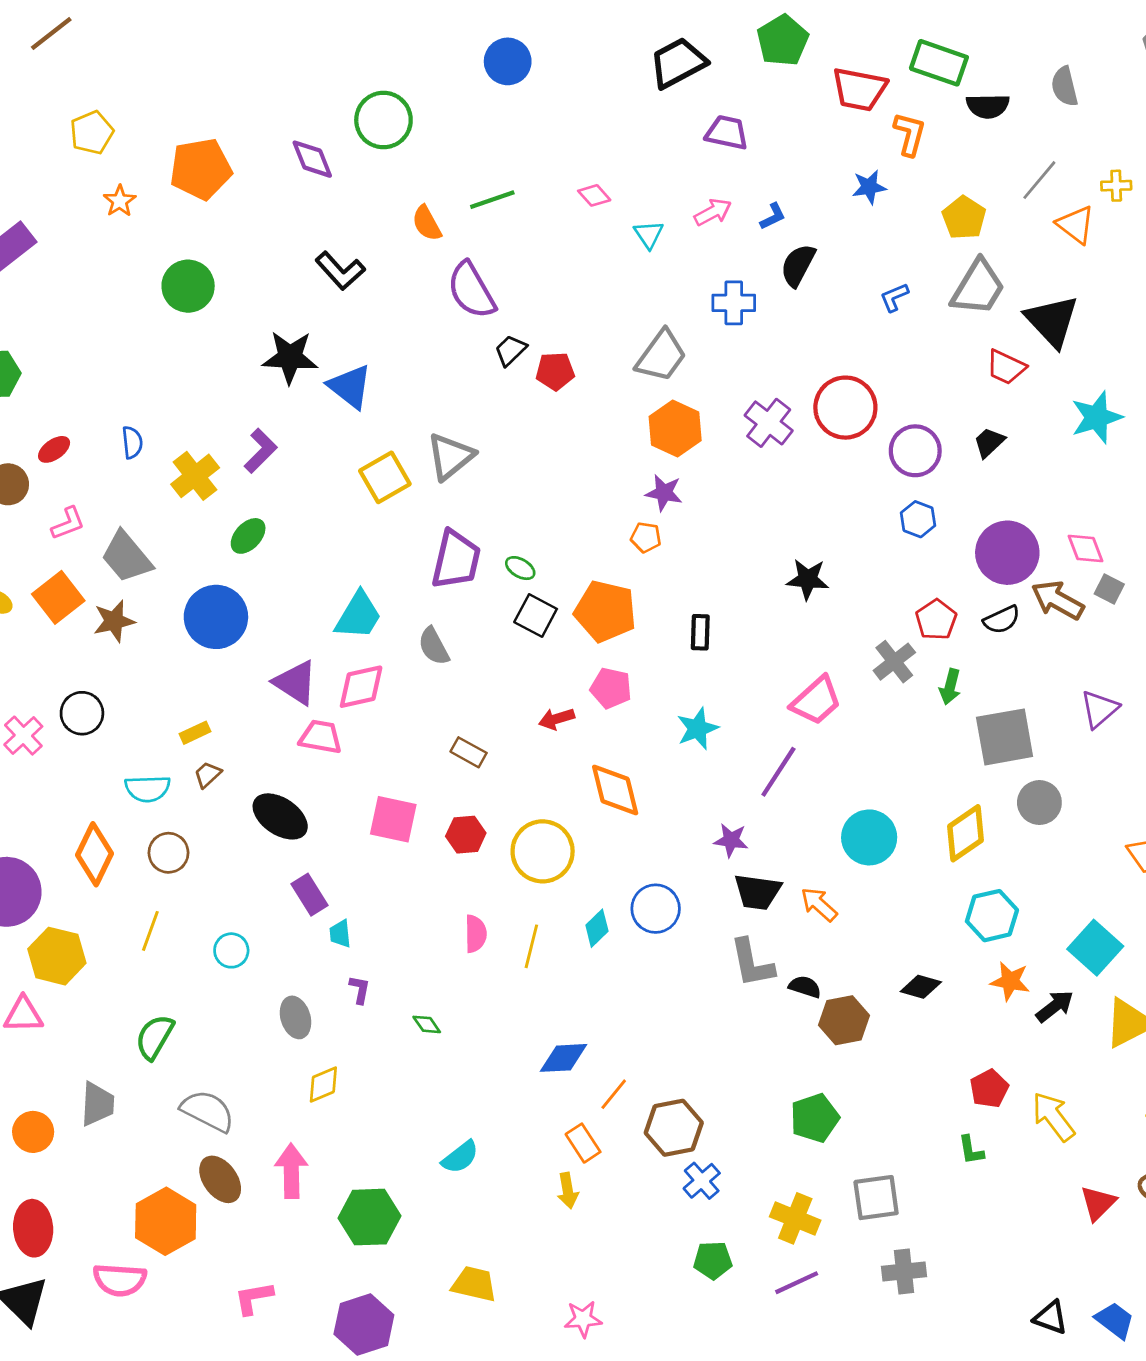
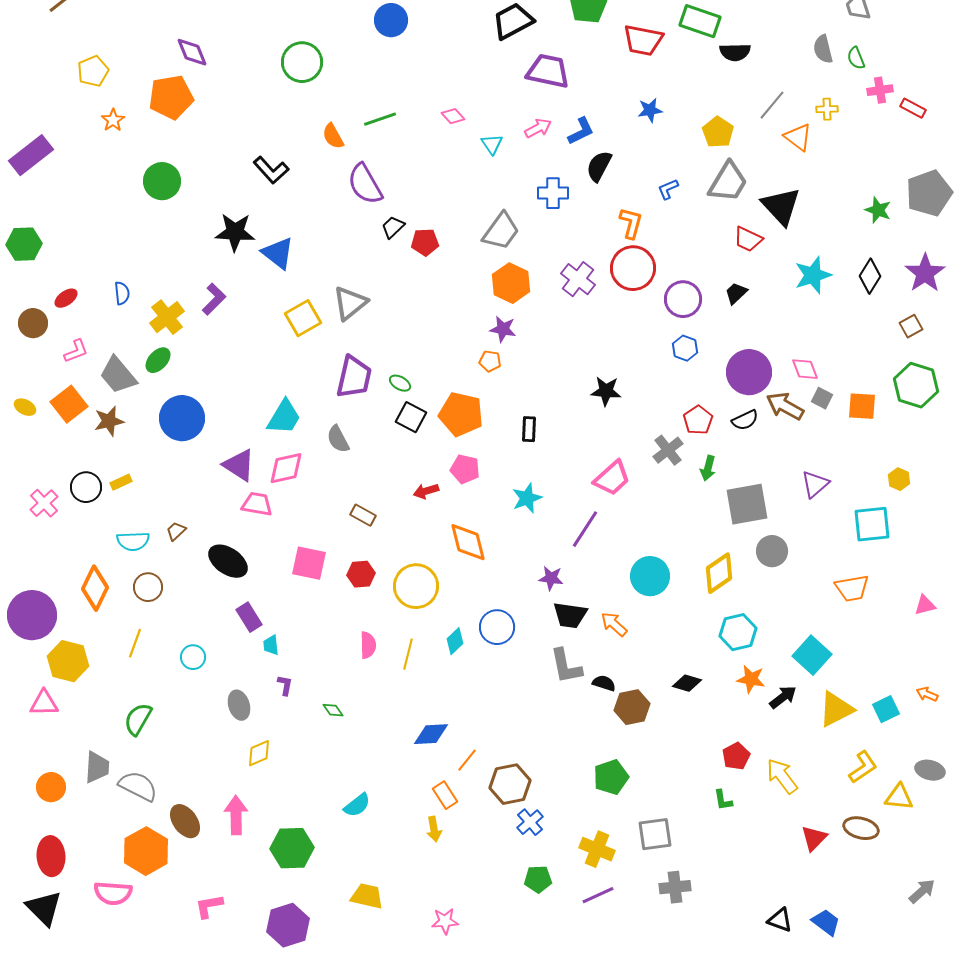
gray semicircle: (1065, 87) -> (823, 49), moved
purple trapezoid: (727, 133) -> (548, 71), size x1.4
orange L-shape: (910, 134) -> (631, 223), moved
purple diamond: (312, 159) -> (192, 52), moved
blue L-shape: (773, 216) -> (581, 131), size x1.4
green ellipse: (248, 536) -> (158, 360), moved
yellow rectangle: (195, 733) -> (121, 482), moved
gray semicircle: (208, 1111) -> (138, 786), moved

